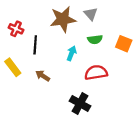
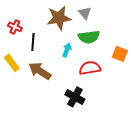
green semicircle: (95, 39) -> (89, 37), size x1.5
orange square: (124, 44) -> (120, 54), moved
brown arrow: (43, 76) -> (40, 71), size x1.6

